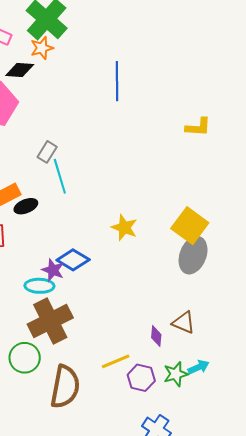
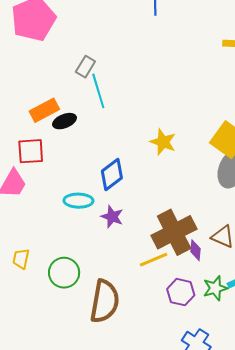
blue diamond: (73, 260) -> (112, 175), turned -68
purple star: (53, 270) -> (112, 217), moved
brown cross: (50, 321) -> (174, 232), moved
yellow line: (116, 361) -> (154, 260), moved

